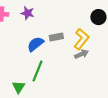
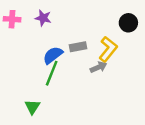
gray arrow: (81, 54) -> (98, 67), moved
green line: (37, 71) -> (52, 73), moved

